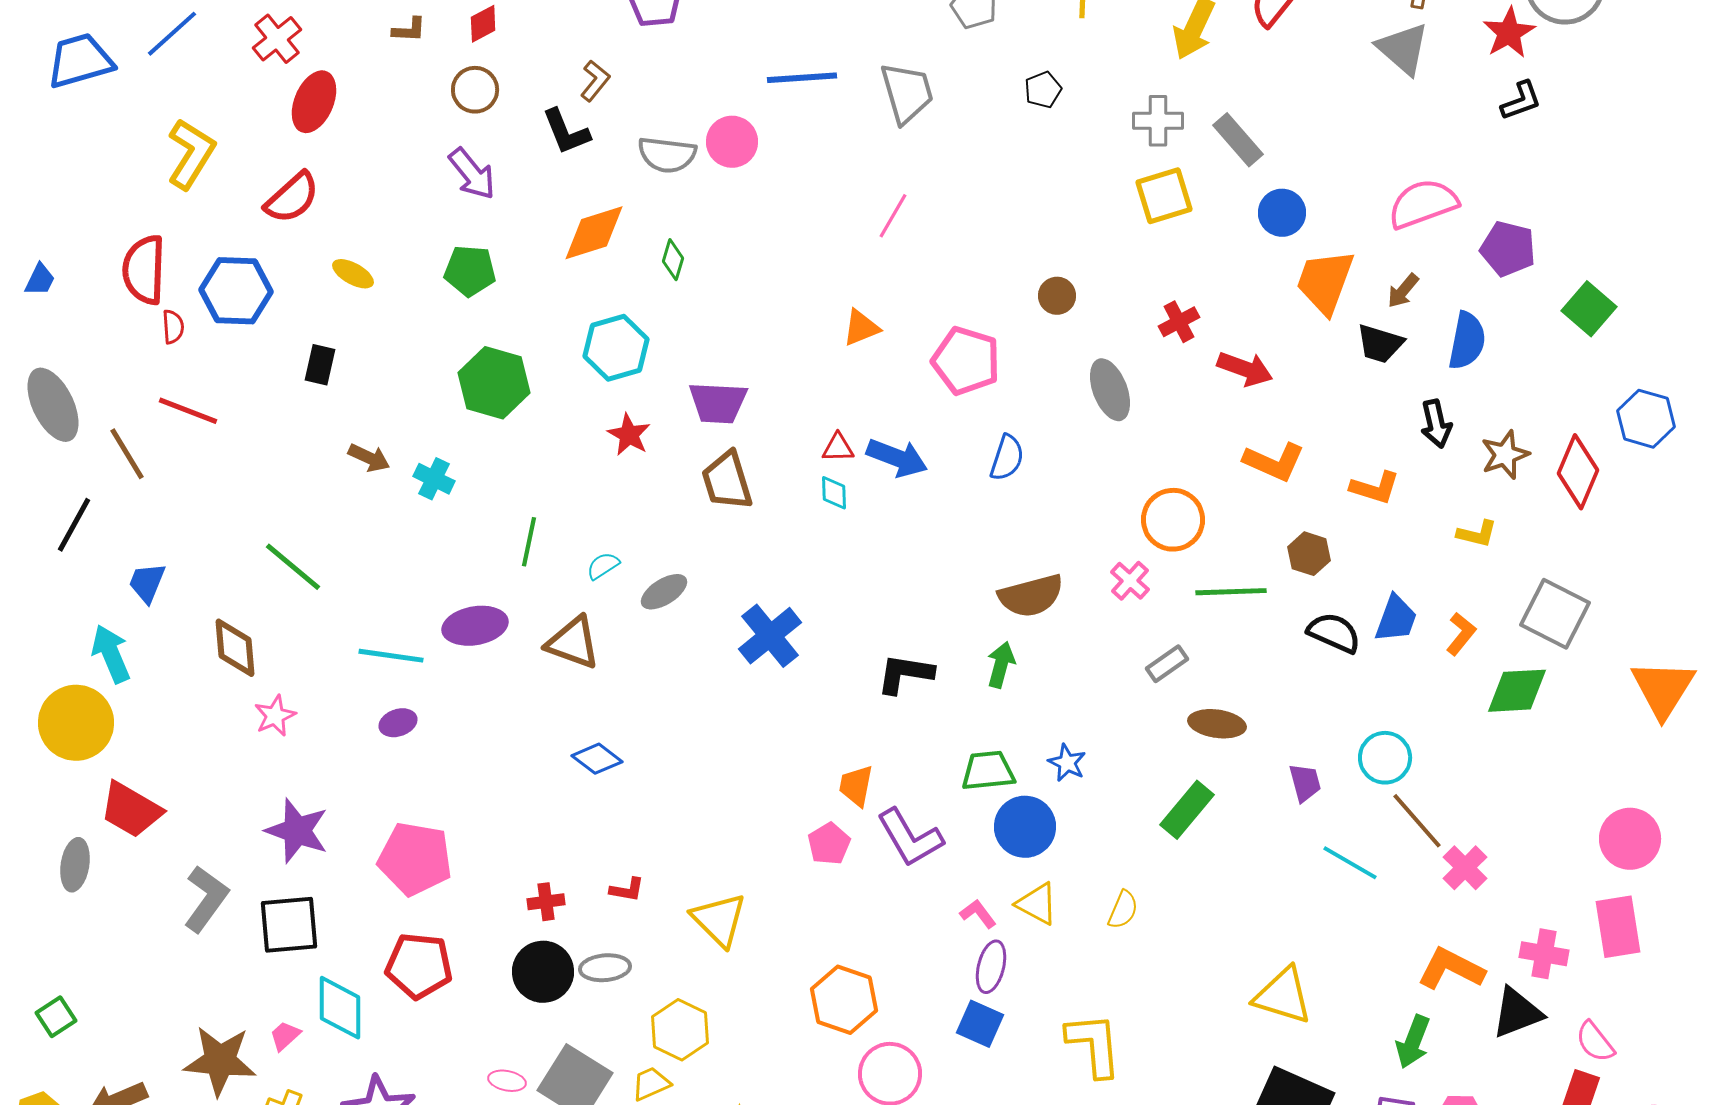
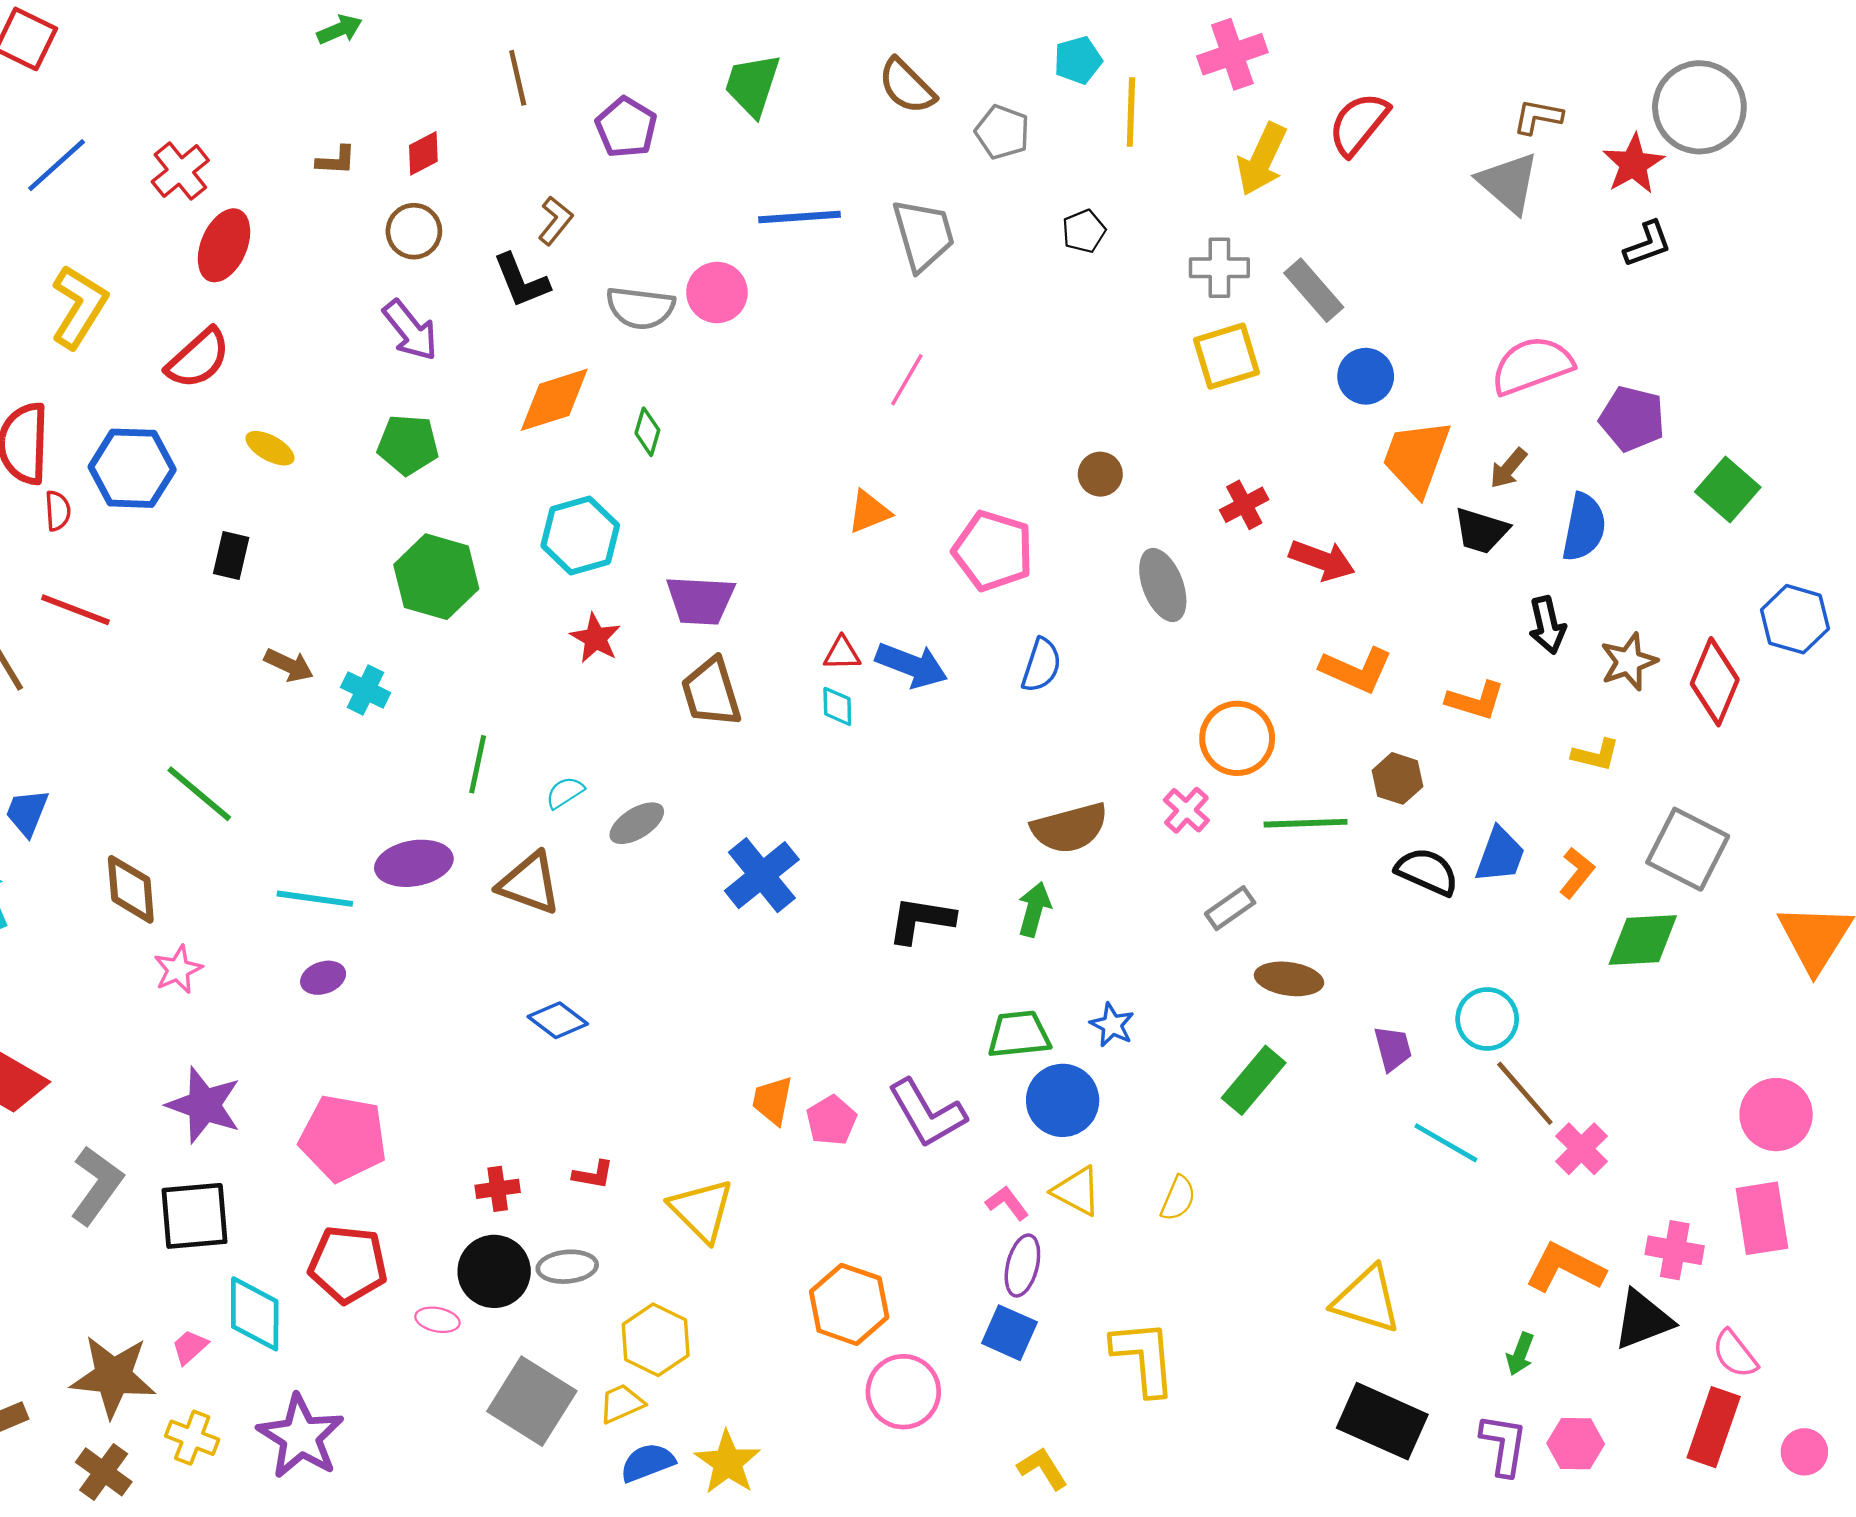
orange trapezoid: (856, 786) -> (772, 1100), moved
green arrow: (1413, 1042) -> (1520, 1354), size x0.7
pink ellipse: (507, 1081) -> (437, 1320), moved

